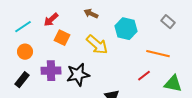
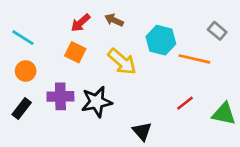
red arrow: (51, 20) -> (81, 23), moved
cyan line: (23, 27) -> (23, 38), turned 66
orange line: (158, 54) -> (194, 59), moved

